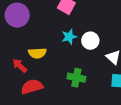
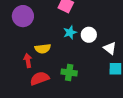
red arrow: (20, 66) -> (28, 61), turned 40
green cross: (76, 78) -> (69, 72), moved

